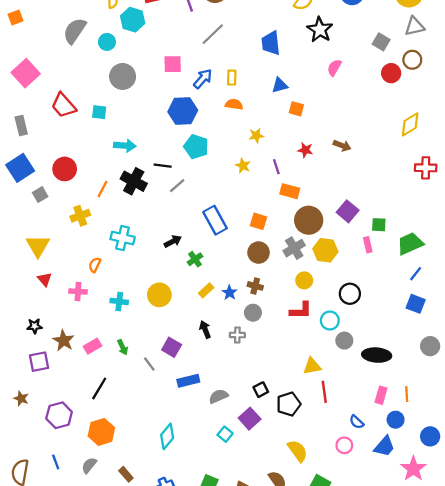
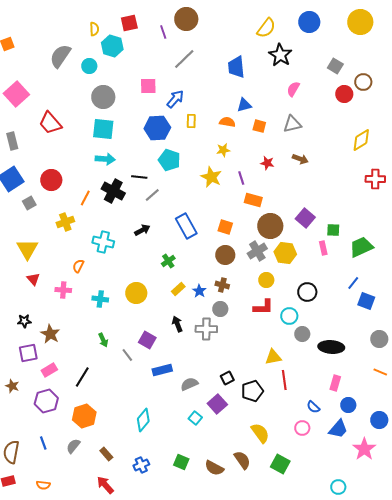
gray triangle: (415, 26) -> (292, 124), moved
yellow rectangle: (232, 78) -> (191, 121), moved
orange semicircle: (234, 104) -> (227, 122), moved
cyan square: (99, 112) -> (103, 129), moved, size x1.6
yellow star: (243, 166) -> (211, 177), size x1.5
black arrow: (173, 241) -> (142, 230), moved
blue line: (416, 274) -> (353, 283), moved
gray cross: (237, 335) -> (206, 329), size x1.5
pink rectangle: (92, 346) -> (49, 370), moved
orange line: (407, 394) -> (380, 372), moved, turned -64

